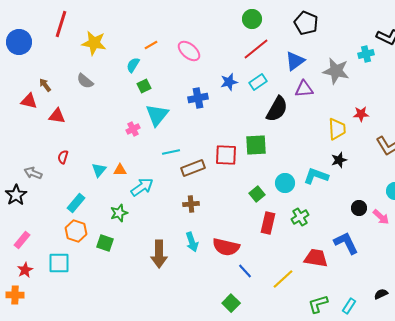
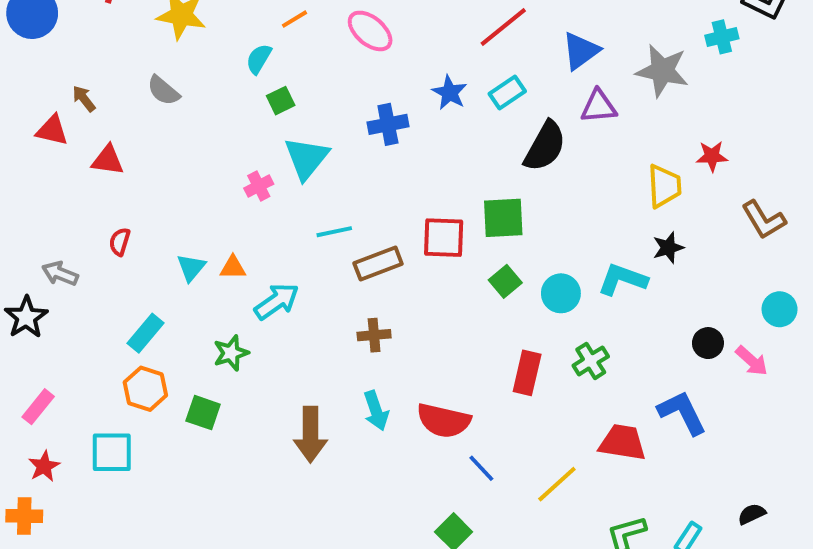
blue star: (229, 82) -> (450, 93), turned -30
green square: (257, 194) -> (505, 281), moved

